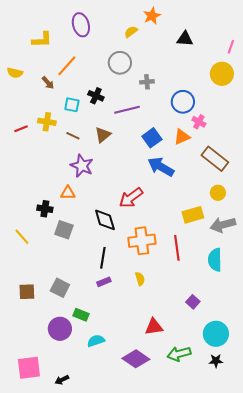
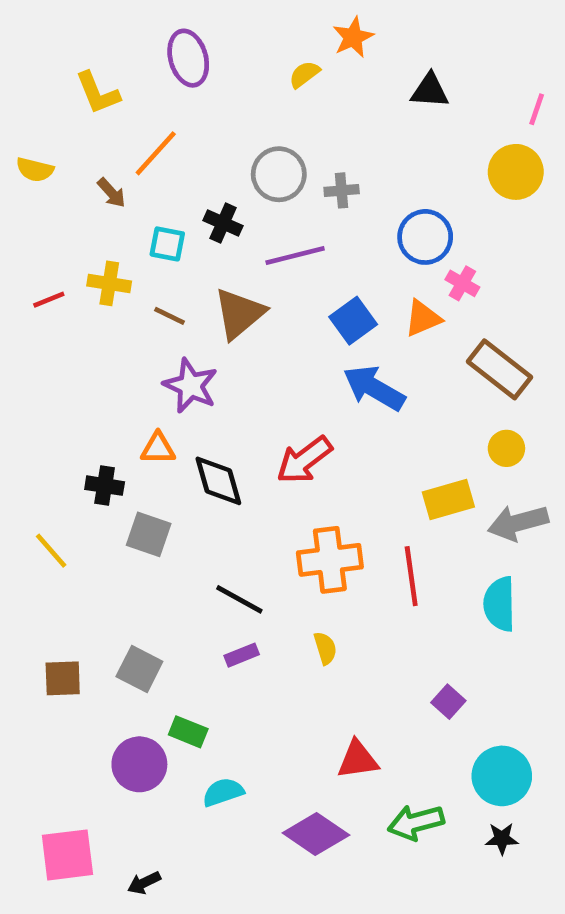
yellow L-shape: (42, 40) -> (98, 93), turned 70
gray circle: (120, 63) -> (279, 174), moved
brown triangle: (103, 135) -> (239, 314), size x1.4
black diamond: (105, 220) -> (218, 481), moved
black line: (103, 258) -> (239, 599), turned -70

